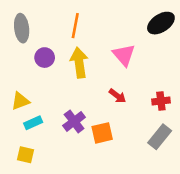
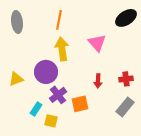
purple circle: (45, 58) -> (46, 72), moved, size x1.5
red arrow: (117, 96) -> (98, 81), moved, turned 56
cyan rectangle: (33, 123) -> (36, 109), moved, turned -32
yellow square: (25, 155) -> (51, 121), moved

